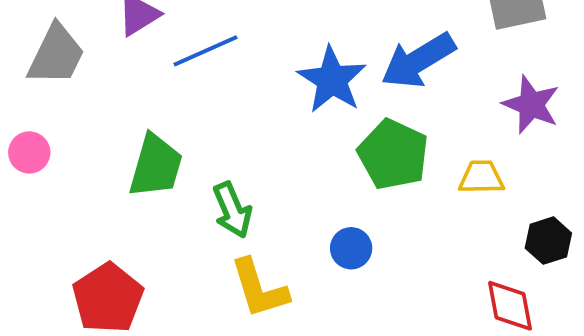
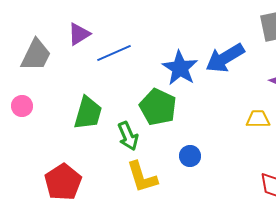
green pentagon: (393, 154) -> (158, 107), moved

